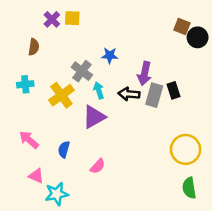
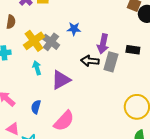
cyan arrow: (99, 90) -> (37, 68), moved
black rectangle: (173, 90) -> (133, 50), moved, turned -64
yellow cross: (61, 95) -> (34, 41), moved
pink semicircle: (98, 166) -> (64, 121), size x1.6

